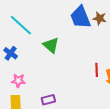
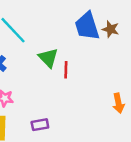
red line: (97, 70) -> (66, 70), moved

